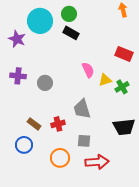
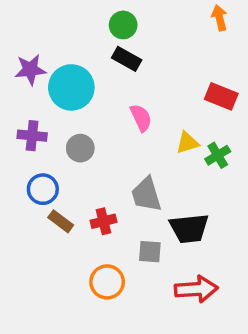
cyan circle: (40, 21) -> (71, 87), moved
purple star: (17, 39) -> (30, 70), turned -30
pink semicircle: (88, 70) -> (141, 118), moved
black trapezoid: (124, 127) -> (189, 228), moved
blue circle: (24, 145) -> (43, 189), moved
red arrow: (97, 162) -> (196, 289), moved

